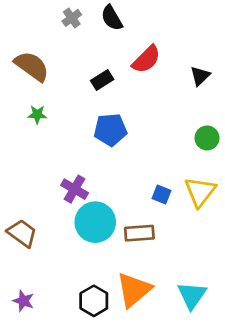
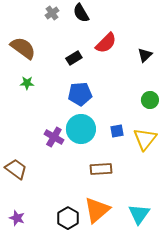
blue square: (161, 195) -> (117, 131), moved, turned -32
cyan circle: (95, 222) -> (81, 129), moved

